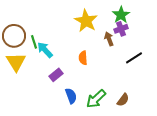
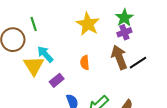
brown arrow: (109, 39) -> (119, 57), moved, size x1.6
green line: (34, 42) -> (34, 24), moved
yellow triangle: (16, 62) -> (34, 66), moved

